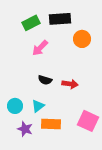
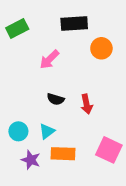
green rectangle: (31, 23) -> (17, 29), moved
red arrow: (70, 84) -> (87, 104), turned 70

